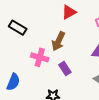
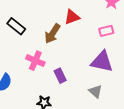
brown arrow: (58, 41) -> (52, 34), moved

